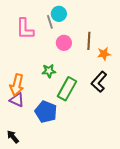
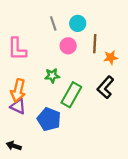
cyan circle: (59, 14) -> (78, 23), moved
pink L-shape: (25, 29) -> (17, 49), moved
black arrow: (13, 137) -> (14, 146), turned -32

